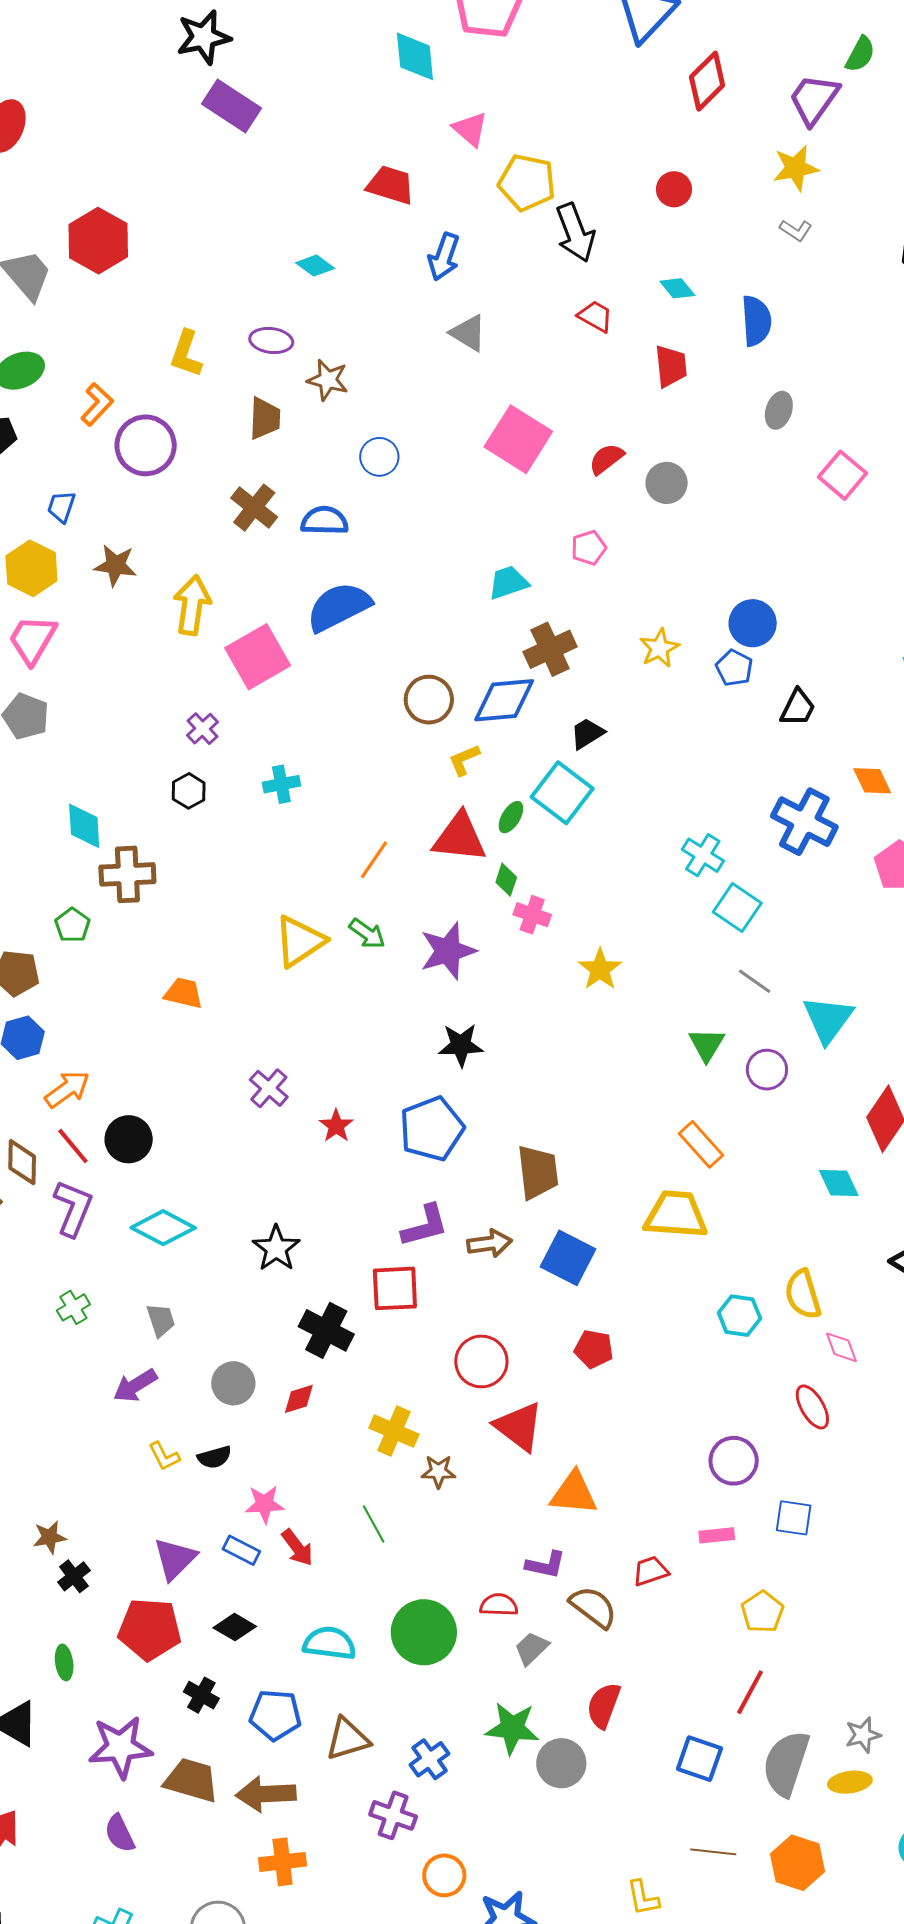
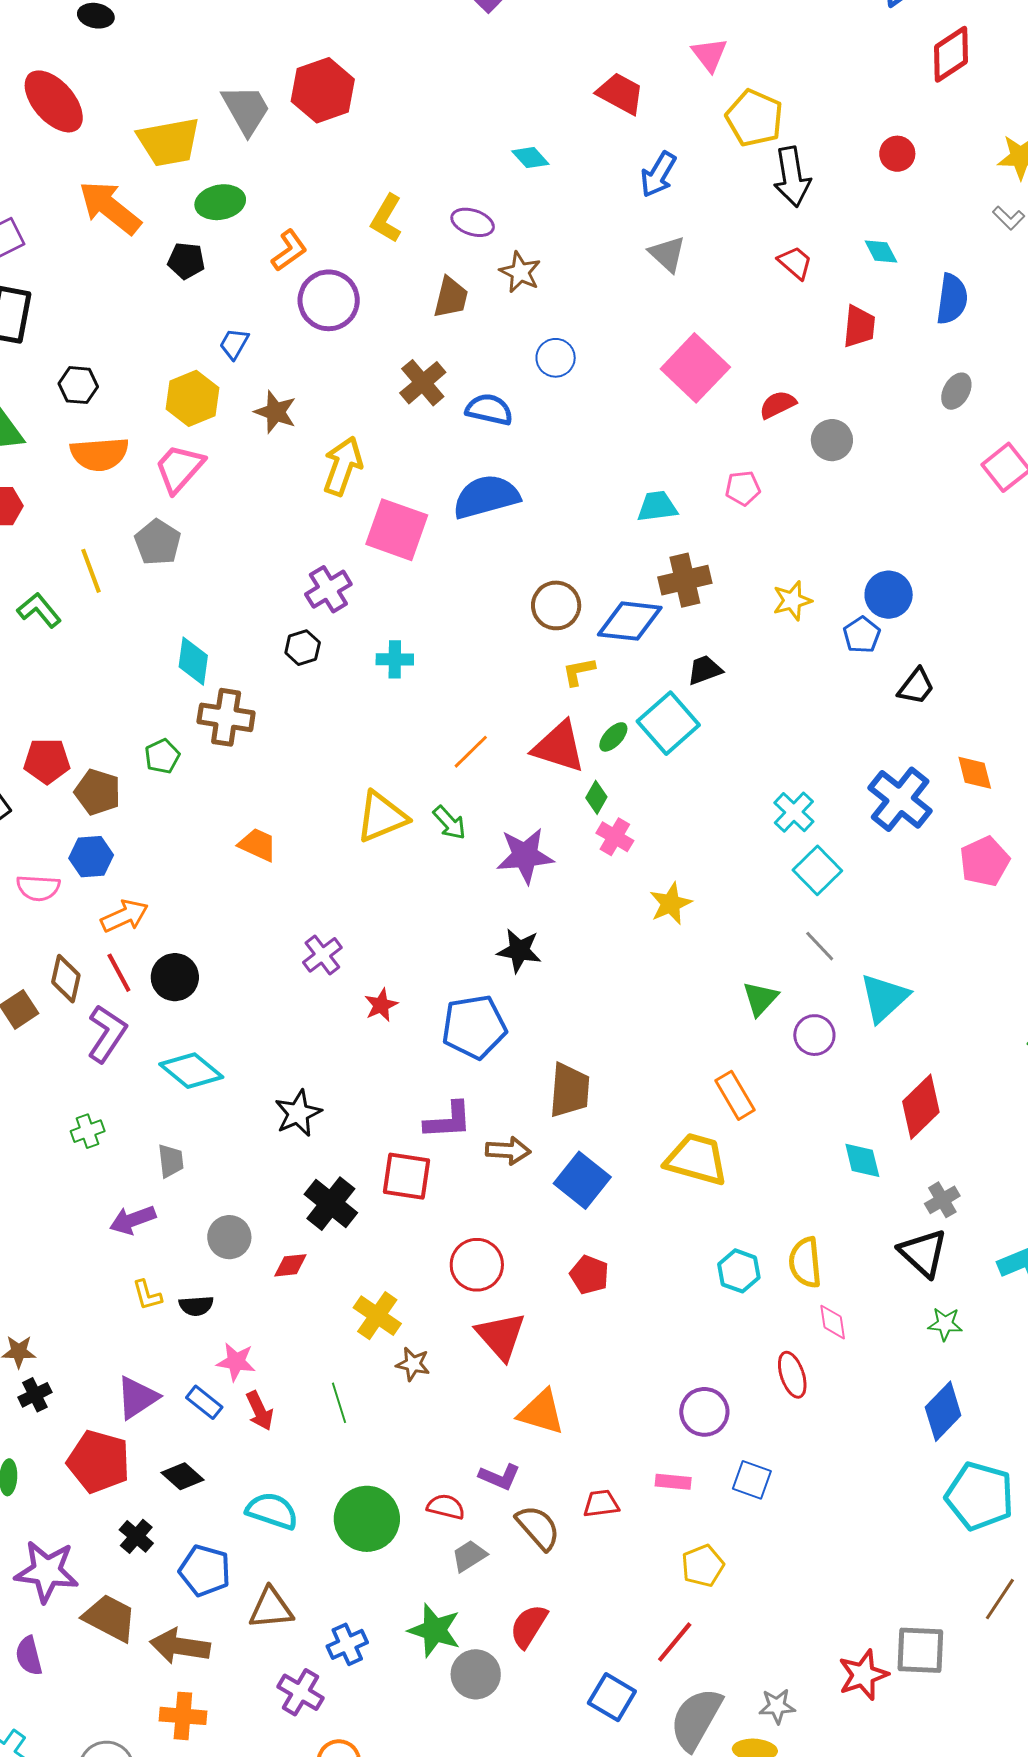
pink square: (258, 657) -> (397, 530), turned 38
purple cross: (202, 729) -> (328, 589), size x1.4

